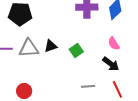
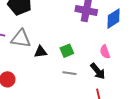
black triangle: (51, 46) -> (41, 52), moved
gray line: (88, 86) -> (69, 73), moved

